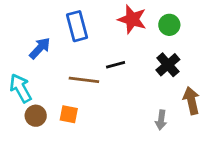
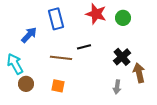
black cross: (168, 65) -> (122, 57), moved
orange square: (69, 114) -> (58, 86), moved

